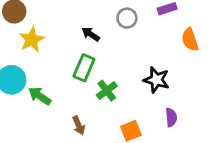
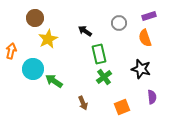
black arrow: (91, 34) -> (85, 31), moved
orange semicircle: (190, 40) -> (145, 38), moved
green rectangle: (84, 68) -> (99, 54), moved, turned -36

